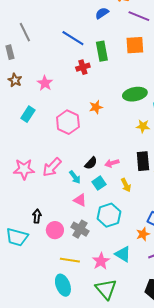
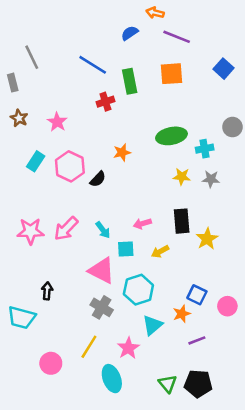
pink hexagon: (68, 122) -> (70, 166), moved
black semicircle: (91, 163) -> (98, 179), moved
cyan arrow: (75, 177) -> (103, 230), moved
cyan square: (99, 183) -> (126, 249), turned 32
yellow arrow: (126, 185) -> (160, 252), turned 88
pink triangle: (80, 200) -> (102, 271), size x1.6
pink circle: (55, 230) -> (51, 363), moved
cyan triangle: (123, 254) -> (152, 325), moved, turned 48
yellow line: (70, 260) -> (89, 347), turned -66
cyan ellipse: (63, 285) -> (112, 379), moved
green triangle: (106, 289) -> (168, 384), moved, size x0.7

